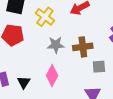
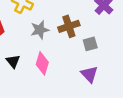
black triangle: (24, 82) -> (13, 61), moved

